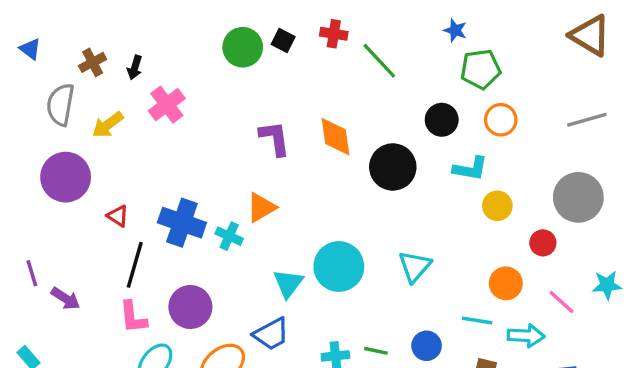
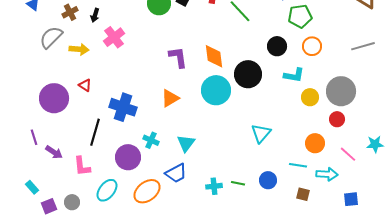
gray semicircle: (61, 105) -> (51, 37), turned 35
yellow arrow: (108, 125) -> (79, 49), turned -138
purple circle: (66, 177) -> (54, 98), moved
gray circle: (578, 197) -> (341, 91), moved
red triangle: (118, 216) -> (85, 85), moved
cyan cross: (229, 236) -> (151, 140), moved
cyan circle: (339, 266) -> (216, 90), moved
pink L-shape: (133, 317) -> (82, 166), moved

